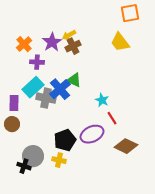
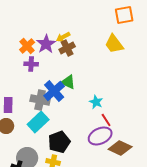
orange cross: (24, 44) -> (27, 46), moved
cyan rectangle: (33, 87) -> (38, 122), moved
purple ellipse: (92, 134) -> (100, 136), moved

